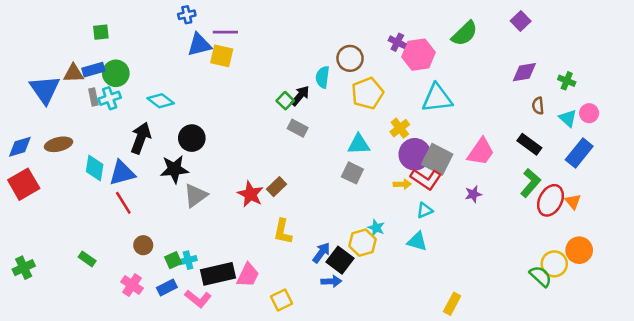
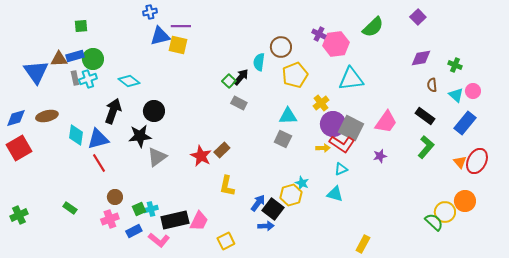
red ellipse: (551, 200) -> (477, 161), moved
pink cross: (132, 285) -> (110, 219), moved, turned 36

